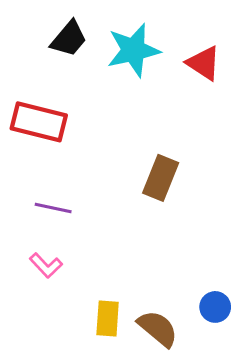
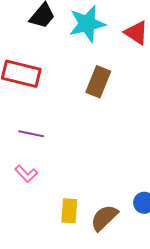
brown rectangle: (161, 178) -> (98, 82), moved
brown semicircle: (158, 328) -> (104, 218), turned -84

